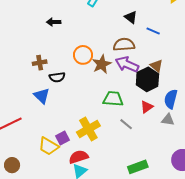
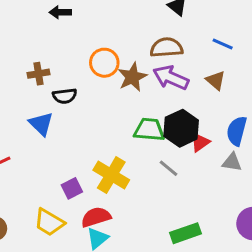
blue line: (153, 31) -> (223, 44), moved
black hexagon: (147, 79) -> (181, 128), moved
yellow cross: (88, 129) -> (111, 175), turned -30
yellow trapezoid: (49, 146) -> (49, 222), moved

